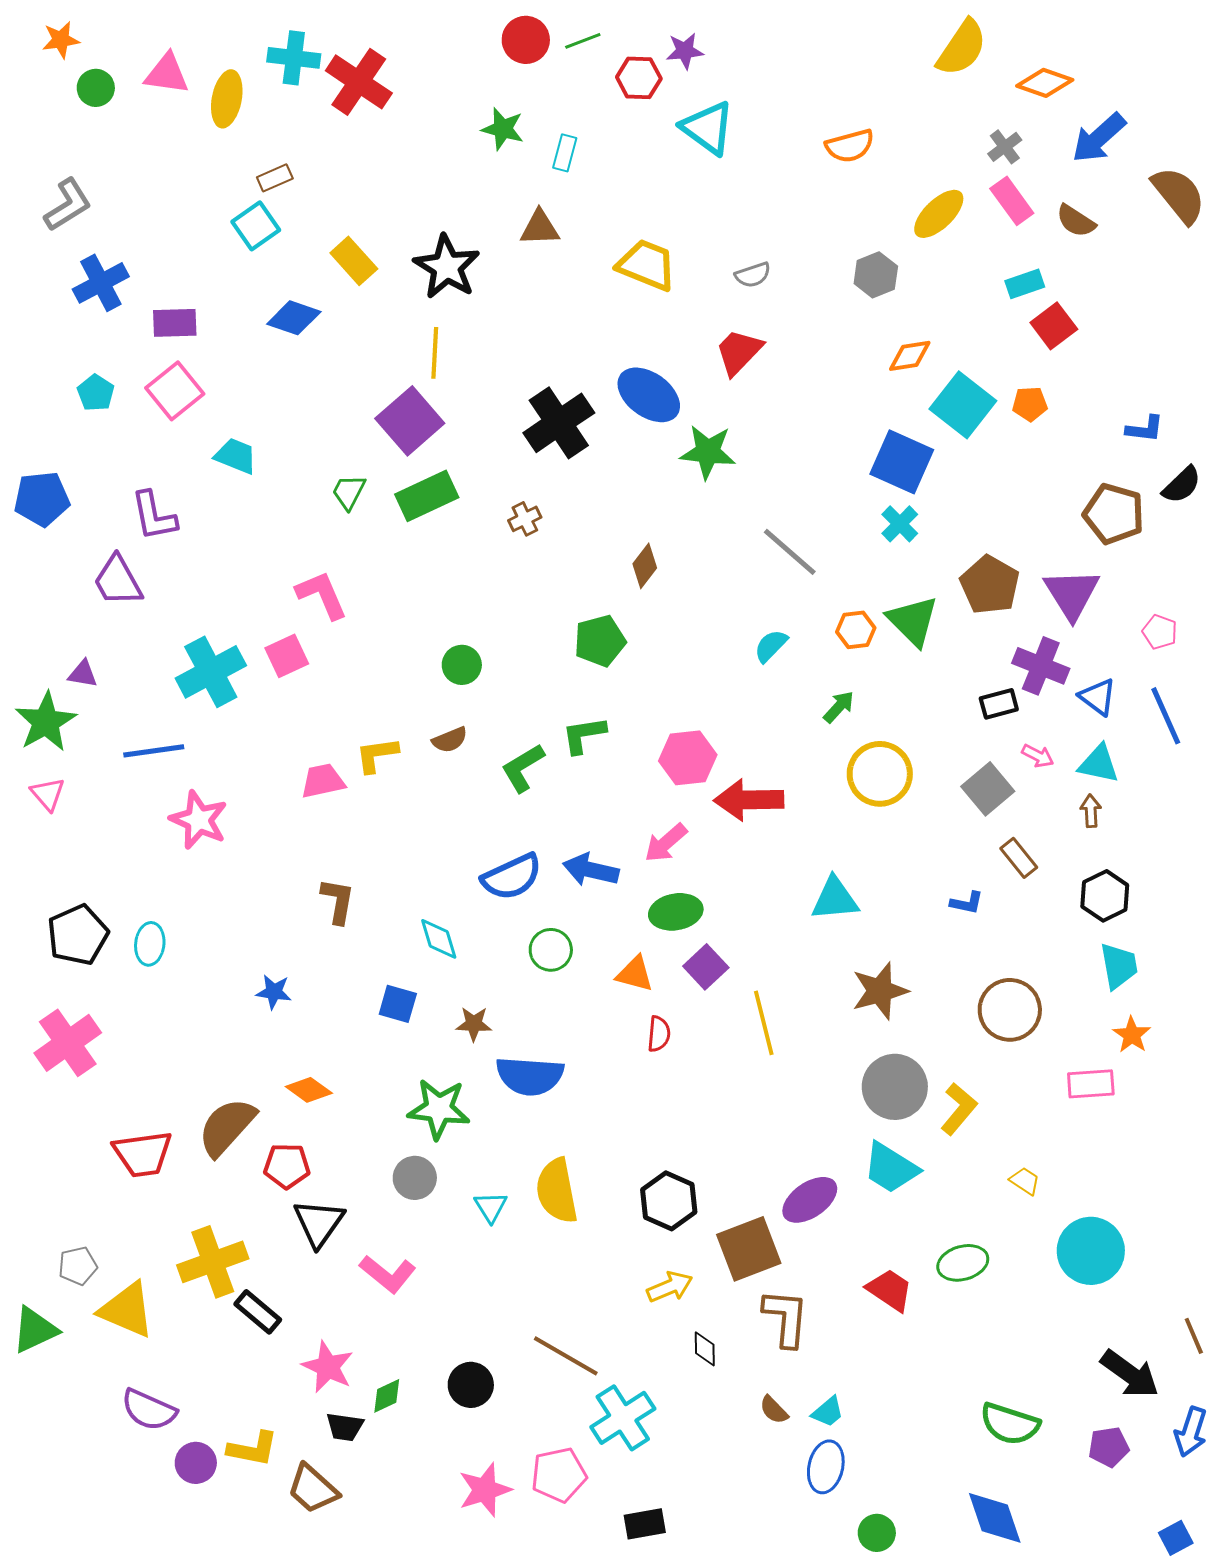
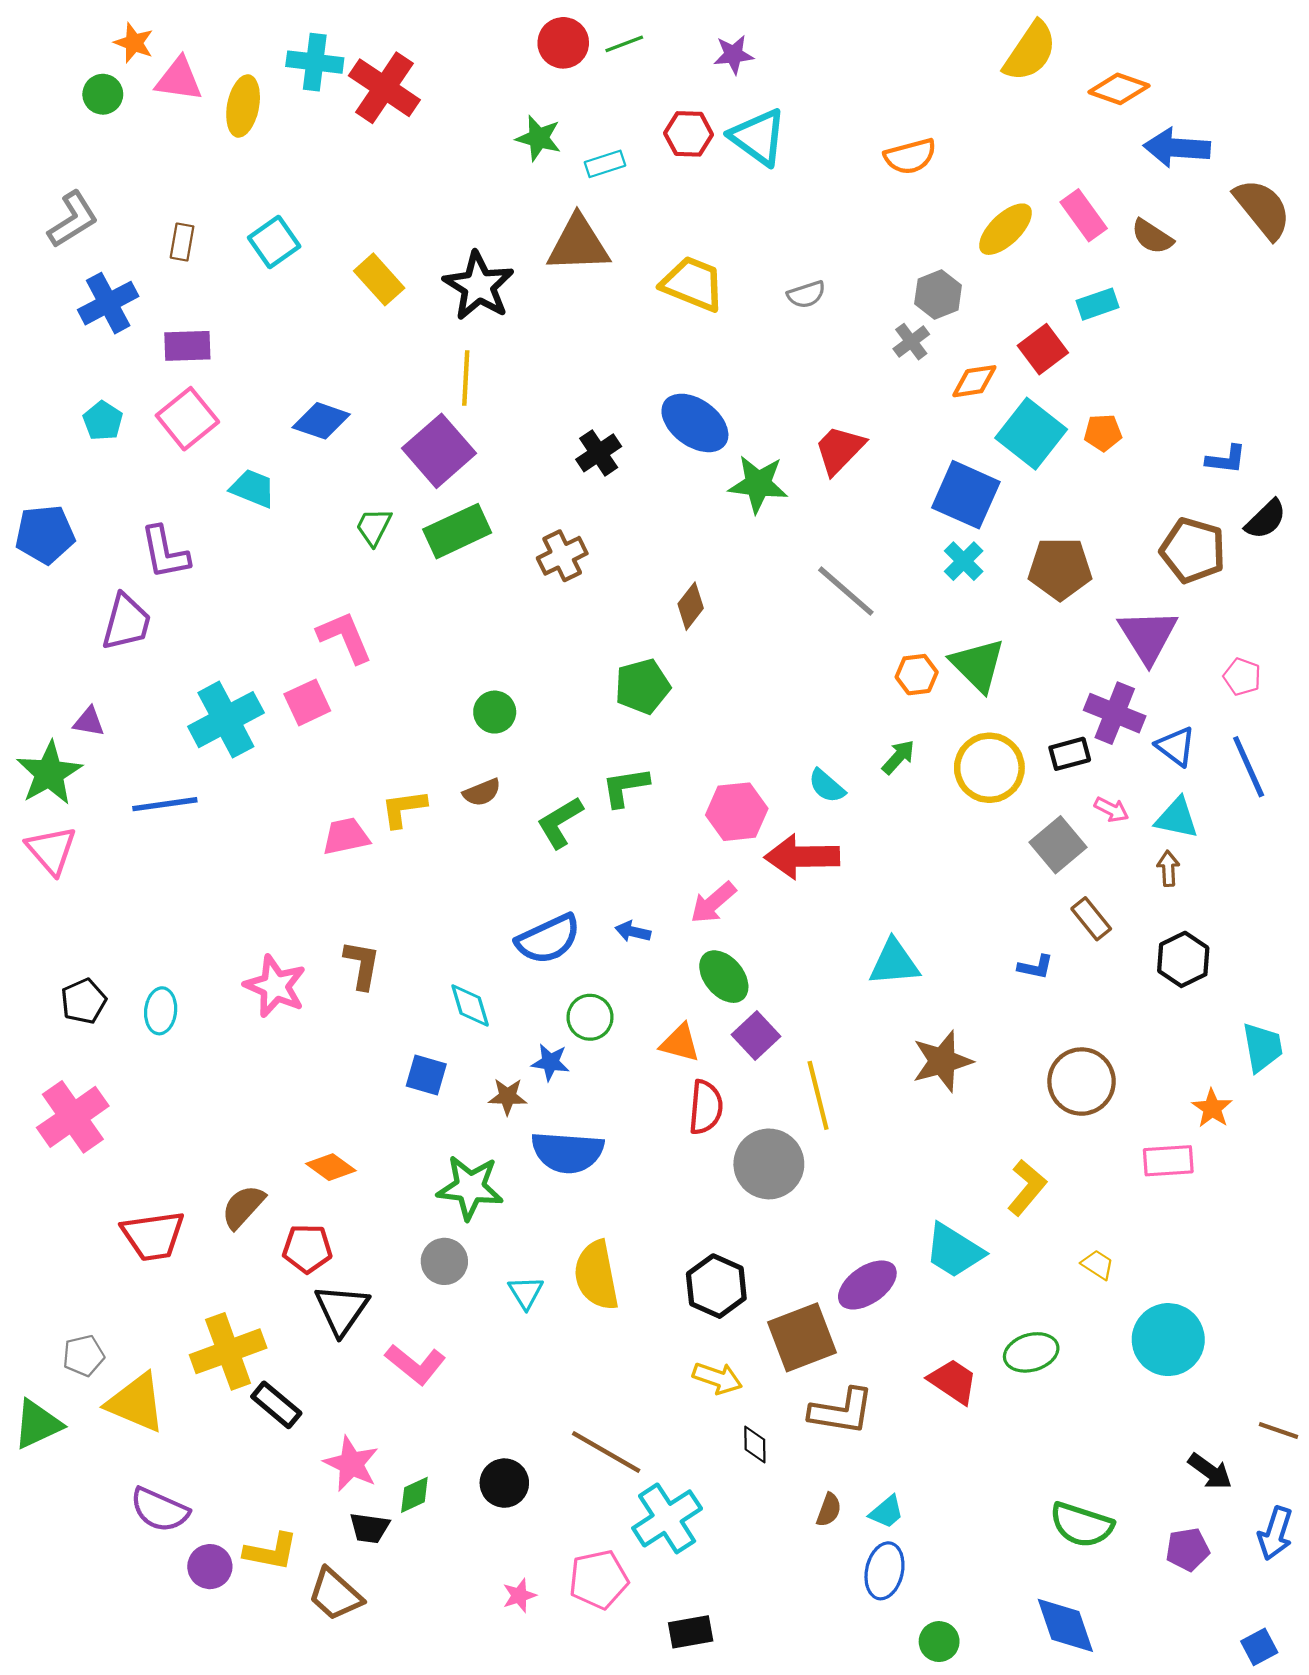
orange star: (61, 40) -> (134, 43), moved, turned 30
red hexagon: (639, 78) -> (689, 134), moved
blue arrow: (1099, 138) -> (1177, 148), turned 46
gray cross: (1005, 147) -> (911, 342), moved
cyan rectangle: (565, 153) -> (605, 164), turned 57
brown rectangle: (275, 178) -> (182, 242), moved, turned -56
brown triangle: (540, 228) -> (578, 244), size x1.5
blue diamond: (294, 318) -> (321, 421), moved
red square: (1054, 326) -> (1043, 349), moved
red trapezoid: (739, 352) -> (840, 450), moved
black cross: (559, 423) -> (599, 453), size x0.6
brown cross: (525, 519) -> (562, 556), size x1.4
purple trapezoid: (118, 581) -> (126, 622), turned -136
brown pentagon: (990, 585) -> (1060, 569), moved, turned -30
cyan semicircle: (771, 646) -> (827, 786), moved, turned -93
yellow circle: (880, 774) -> (989, 768), moved
pink triangle: (48, 794) -> (51, 850), size x1.4
pink star: (199, 820) -> (275, 986), moved
blue arrow: (591, 870) -> (633, 932), size x0.6
green ellipse: (676, 912) -> (724, 977), turned 60
black pentagon: (78, 935) -> (84, 1001), size x0.7
cyan trapezoid: (1119, 966) -> (1262, 1047), moved
blue star: (274, 992) -> (550, 1062), moved
red semicircle: (659, 1034) -> (706, 1107), size x1.4
gray circle: (895, 1087) -> (769, 1164), moved
brown semicircle: (227, 1127) -> (243, 1207), size x0.7
yellow arrow: (670, 1287) -> (717, 1378), turned 42
brown L-shape: (786, 1318) -> (842, 1411), turned 94
brown line: (1194, 1336) -> (1279, 1431), turned -48
black arrow: (1130, 1374) -> (1210, 1471), size x0.7
brown semicircle: (774, 1410) -> (829, 1510), turned -116
pink star: (485, 1490) -> (519, 1595), size x0.6

